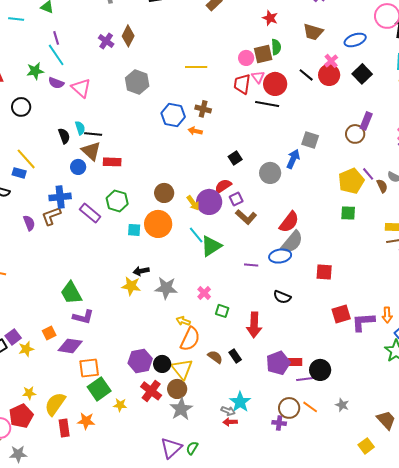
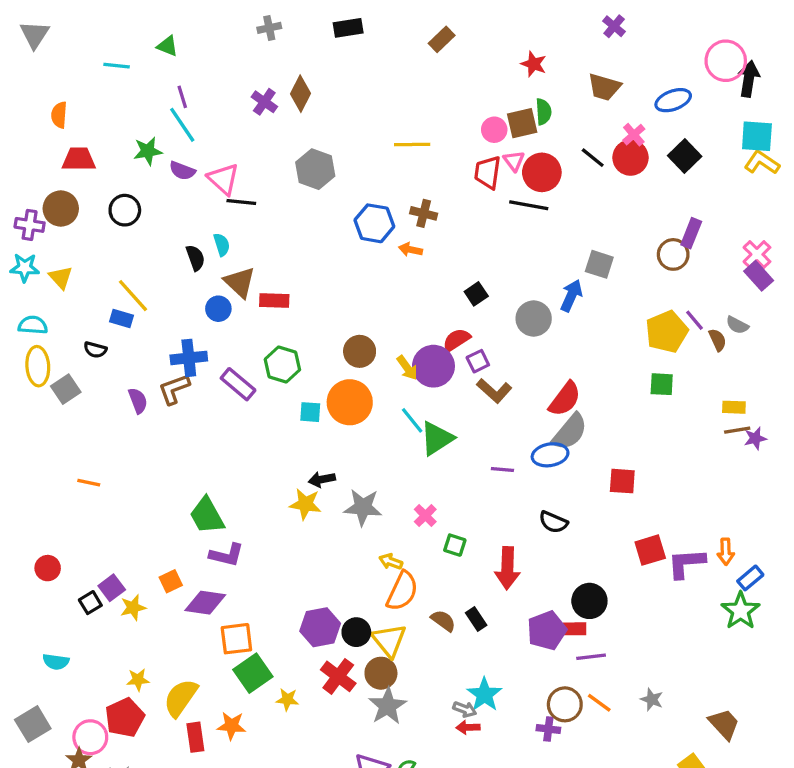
black line: (93, 134) -> (241, 202), moved
black circle: (320, 370) -> (589, 601), moved

